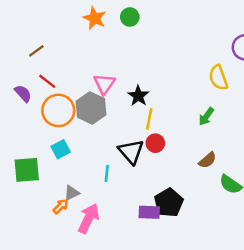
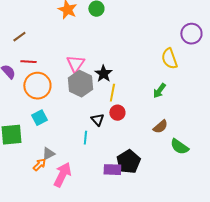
red line: (47, 81) -> (28, 62), turned -35
gray hexagon: (91, 108) -> (80, 84), moved
black triangle: (131, 152) -> (97, 120), size x0.6
cyan line: (107, 174) -> (85, 138), moved

